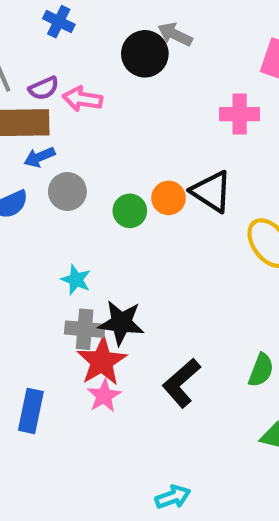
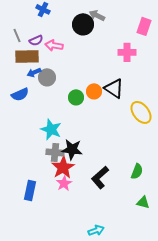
gray circle: (67, 191) -> (47, 77), moved
cyan star: (76, 280) -> (51, 129), size x1.5

